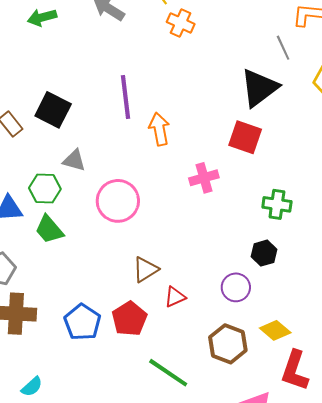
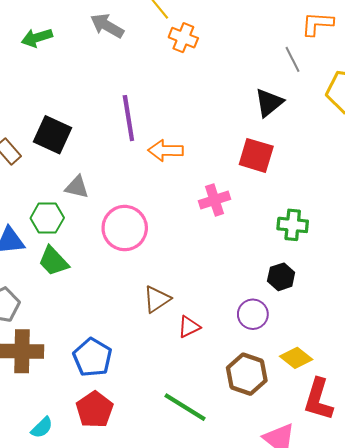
black triangle: (259, 88) -> (269, 103), size x0.7
orange arrow: (159, 129) -> (165, 150), turned -76
red pentagon: (129, 319) -> (95, 410), moved

